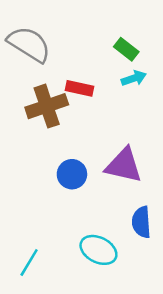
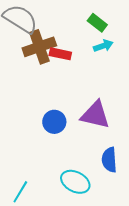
brown cross: (47, 106) -> (39, 47), moved

